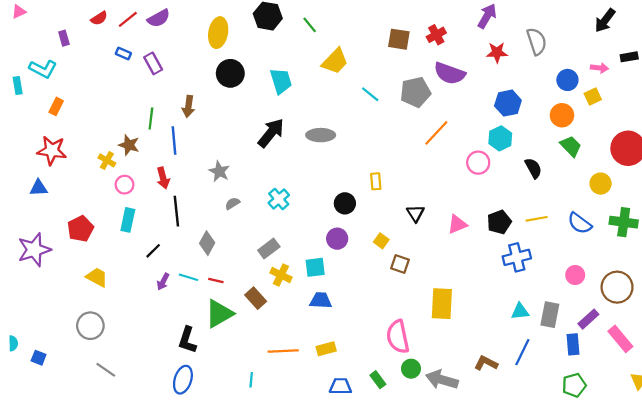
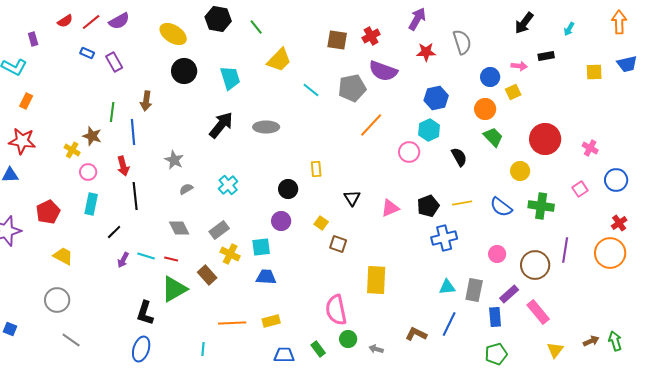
yellow ellipse: (218, 33) -> (173, 34), turned -68
gray diamond: (207, 243) -> (179, 228), moved, turned -55
gray arrow: (442, 380) -> (376, 349), size x0.5

